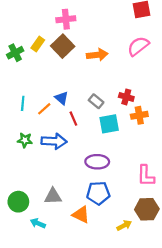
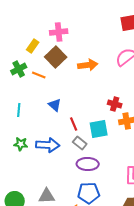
yellow rectangle: (38, 44) -> (33, 46), moved
green cross: (15, 53) -> (19, 69), moved
gray rectangle: (96, 101) -> (80, 143), moved
orange line: (44, 109) -> (39, 75), moved, turned 64
red line: (73, 119) -> (74, 124), moved

